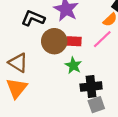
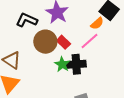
red rectangle: (74, 41) -> (63, 42), turned 40
black cross: (91, 87) -> (76, 64), moved

